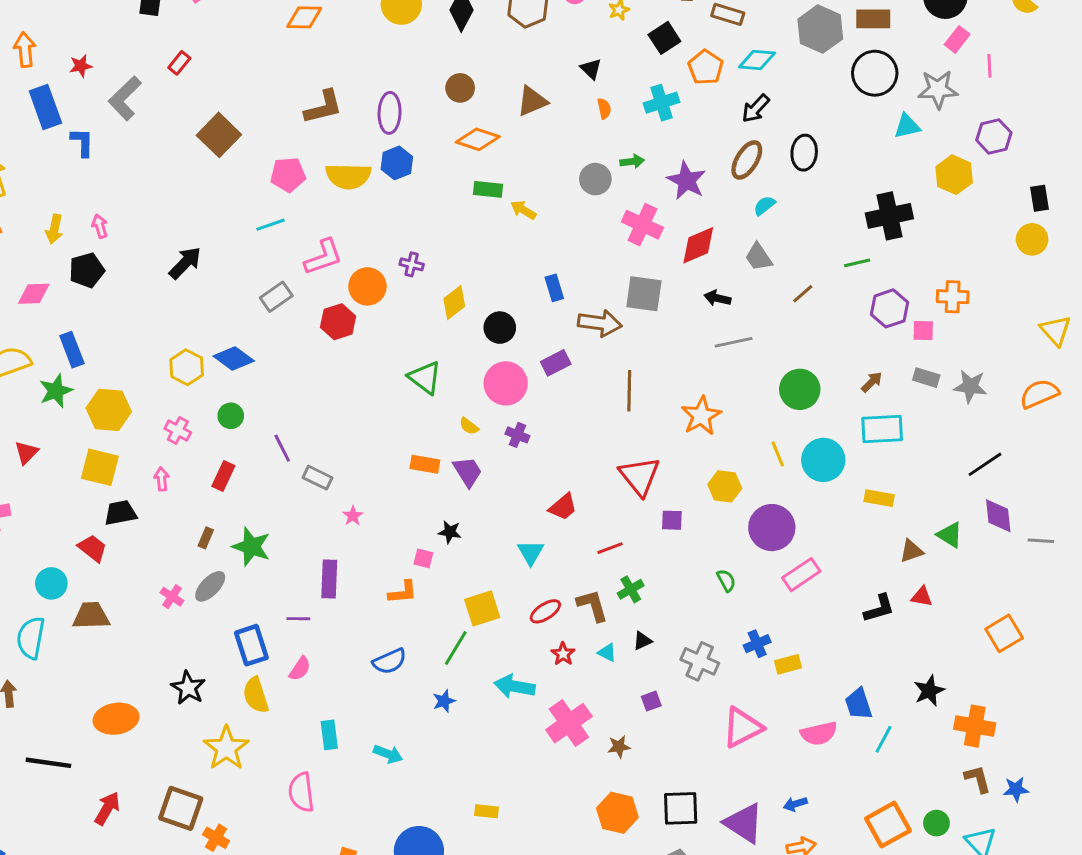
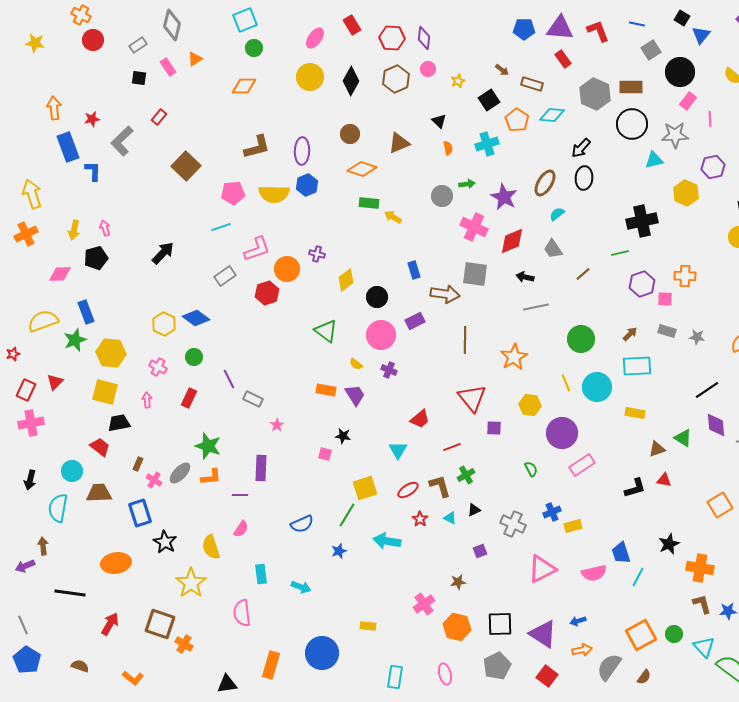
black arrow: (756, 109) -> (581, 148), moved
gray star: (970, 386) -> (697, 337), size x0.7
brown rectangle: (206, 538) -> (138, 464), moved
orange L-shape: (403, 592) -> (211, 477), moved
blue rectangle: (251, 645) -> (140, 513), moved
pink cross: (569, 723) -> (424, 604), moved, size x0.7

